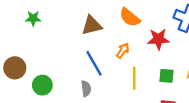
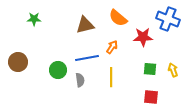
blue line: (94, 63) -> (87, 58), turned -70
yellow line: (134, 78) -> (111, 77), moved
green circle: (42, 85) -> (58, 70), moved

